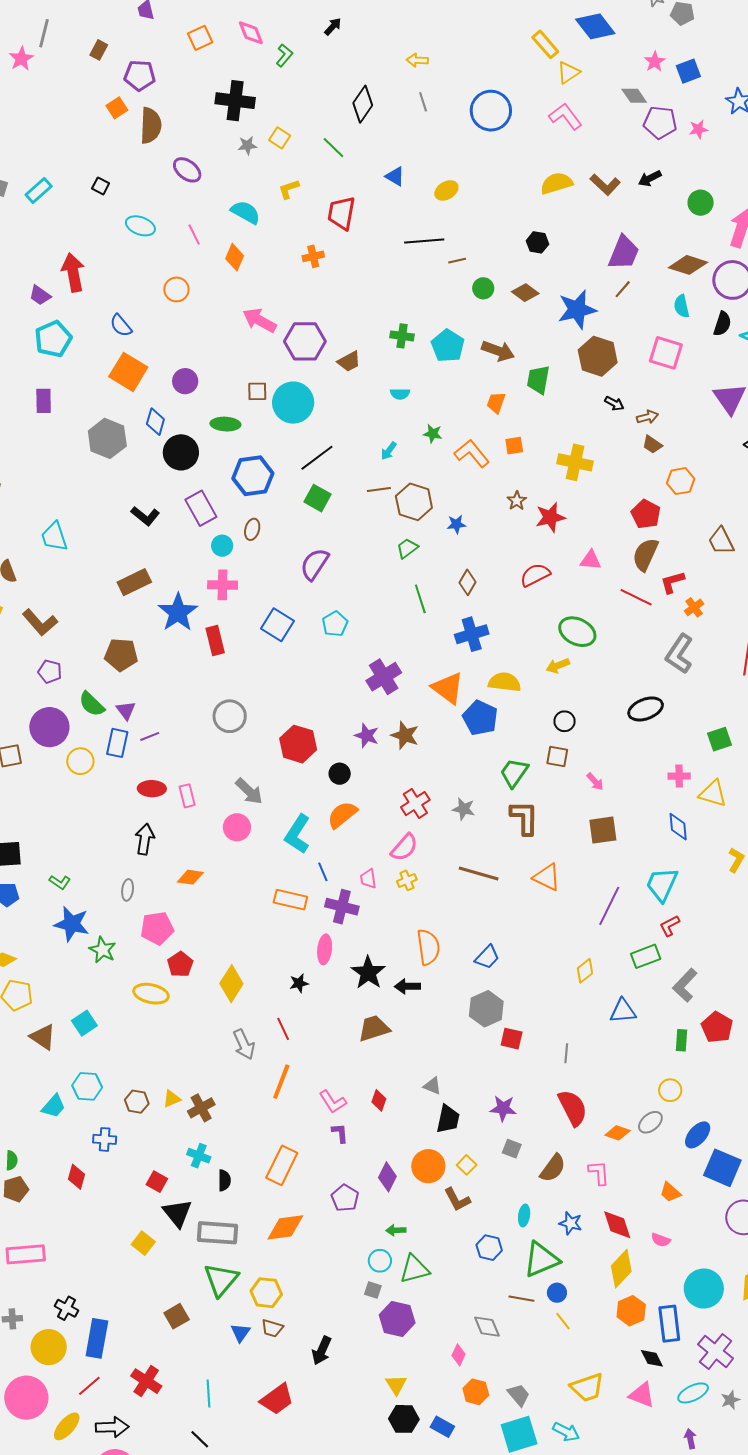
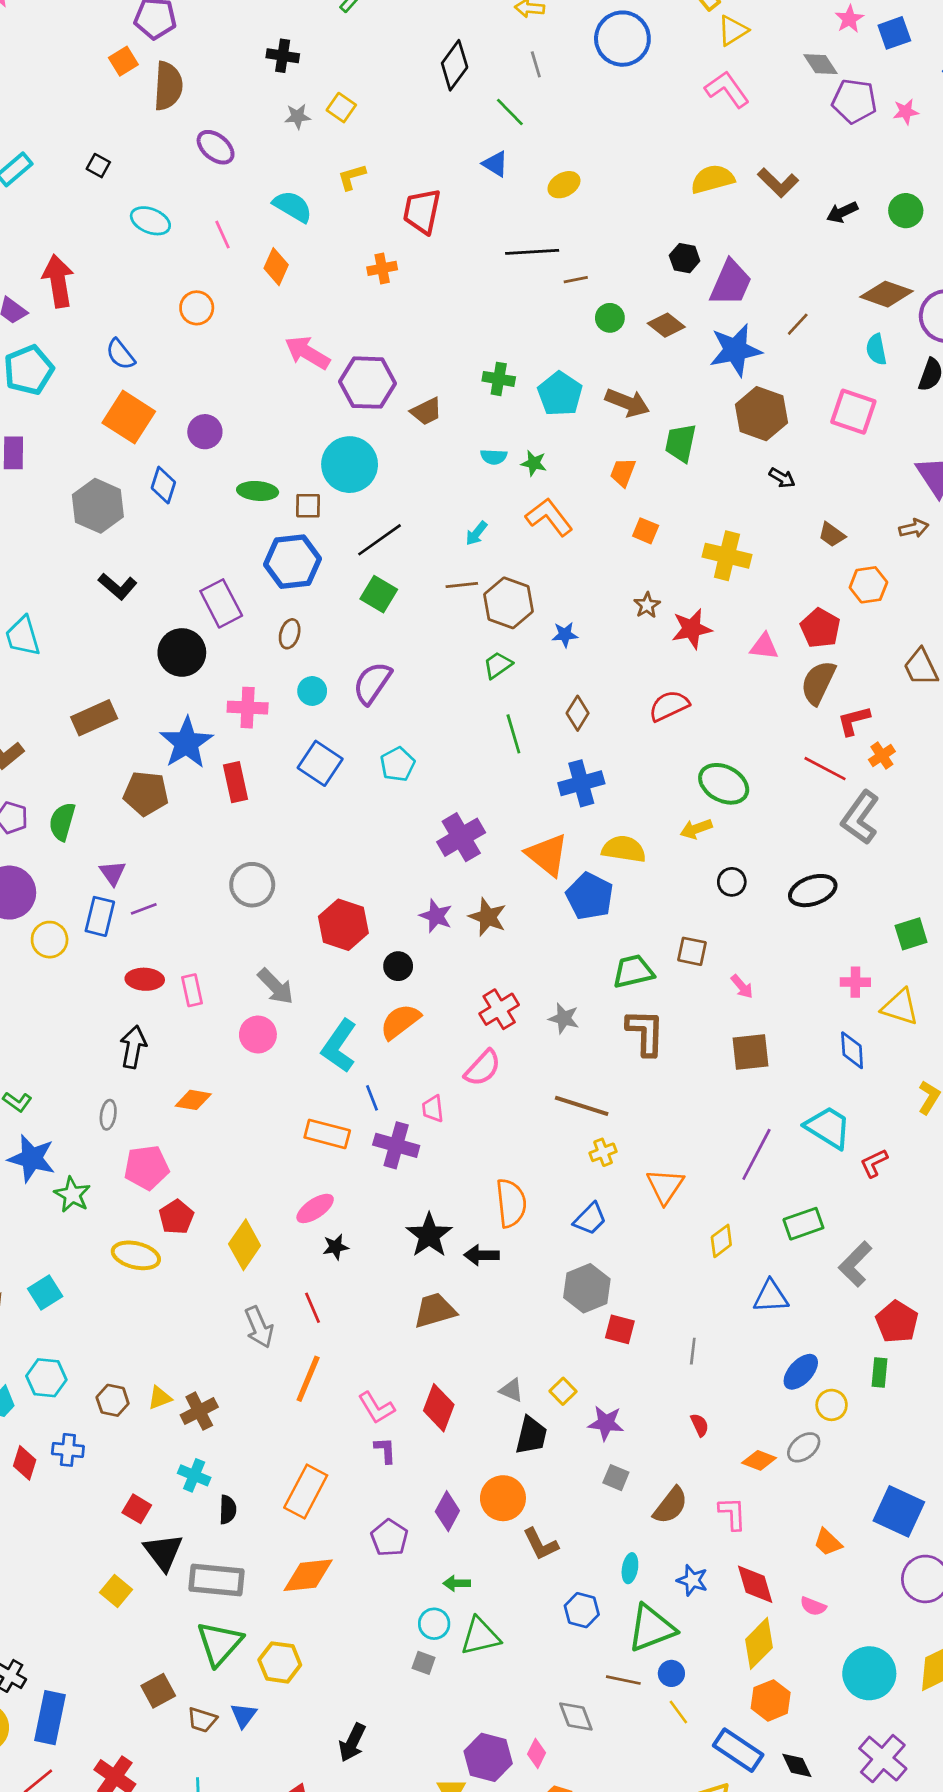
black cross: (235, 101) -> (283, 56), size x0.6
blue circle: (491, 111) -> (622, 39), moved
green line: (333, 148) -> (510, 112), moved
black arrow: (650, 178) -> (842, 212), moved
purple trapezoid: (624, 253) -> (731, 283), moved
brown square: (257, 391) -> (308, 506), moved
brown arrow: (647, 417) -> (914, 528), moved
green star: (433, 434) -> (534, 463), moved
orange square: (514, 446) -> (646, 531), turned 30
black circle: (181, 452) -> (182, 652), moved
orange L-shape: (472, 453) -> (549, 517), moved
black L-shape: (145, 516) -> (118, 586), moved
cyan circle: (222, 546) -> (312, 691), moved
pink triangle: (591, 560) -> (764, 647), moved
brown rectangle: (134, 582) -> (94, 718), moved
red line: (636, 597) -> (825, 769), moved
brown pentagon: (121, 655) -> (146, 793), moved
green semicircle: (92, 704) -> (62, 822), moved, turned 60
black circle: (565, 721) -> (732, 882), moved
green trapezoid: (514, 773) -> (633, 971), turned 40
orange triangle: (547, 877) -> (665, 1186), moved, turned 36
yellow cross: (407, 880) -> (603, 1152), moved
cyan trapezoid: (662, 884) -> (828, 1127), turned 96
red L-shape: (670, 926) -> (874, 1163), moved
pink ellipse: (325, 949) -> (315, 1208), moved, turned 48
green rectangle: (681, 1040) -> (879, 1373), moved
red diamond: (379, 1100) -> (439, 1408), size x1.6
red semicircle: (573, 1108) -> (700, 1425), size x0.5
blue ellipse: (698, 1135) -> (801, 1372), moved
yellow square: (467, 1165) -> (563, 1391), moved
red diamond: (76, 1177) -> (25, 1463), moved
purple hexagon: (397, 1319) -> (488, 1757), moved
blue rectangle: (669, 1324) -> (738, 1750), moved, turned -51
brown trapezoid: (272, 1328) -> (202, 1720), moved

